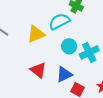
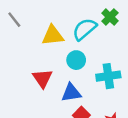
cyan semicircle: (59, 21) -> (85, 29), turned -30
cyan circle: (69, 46) -> (76, 60), moved

